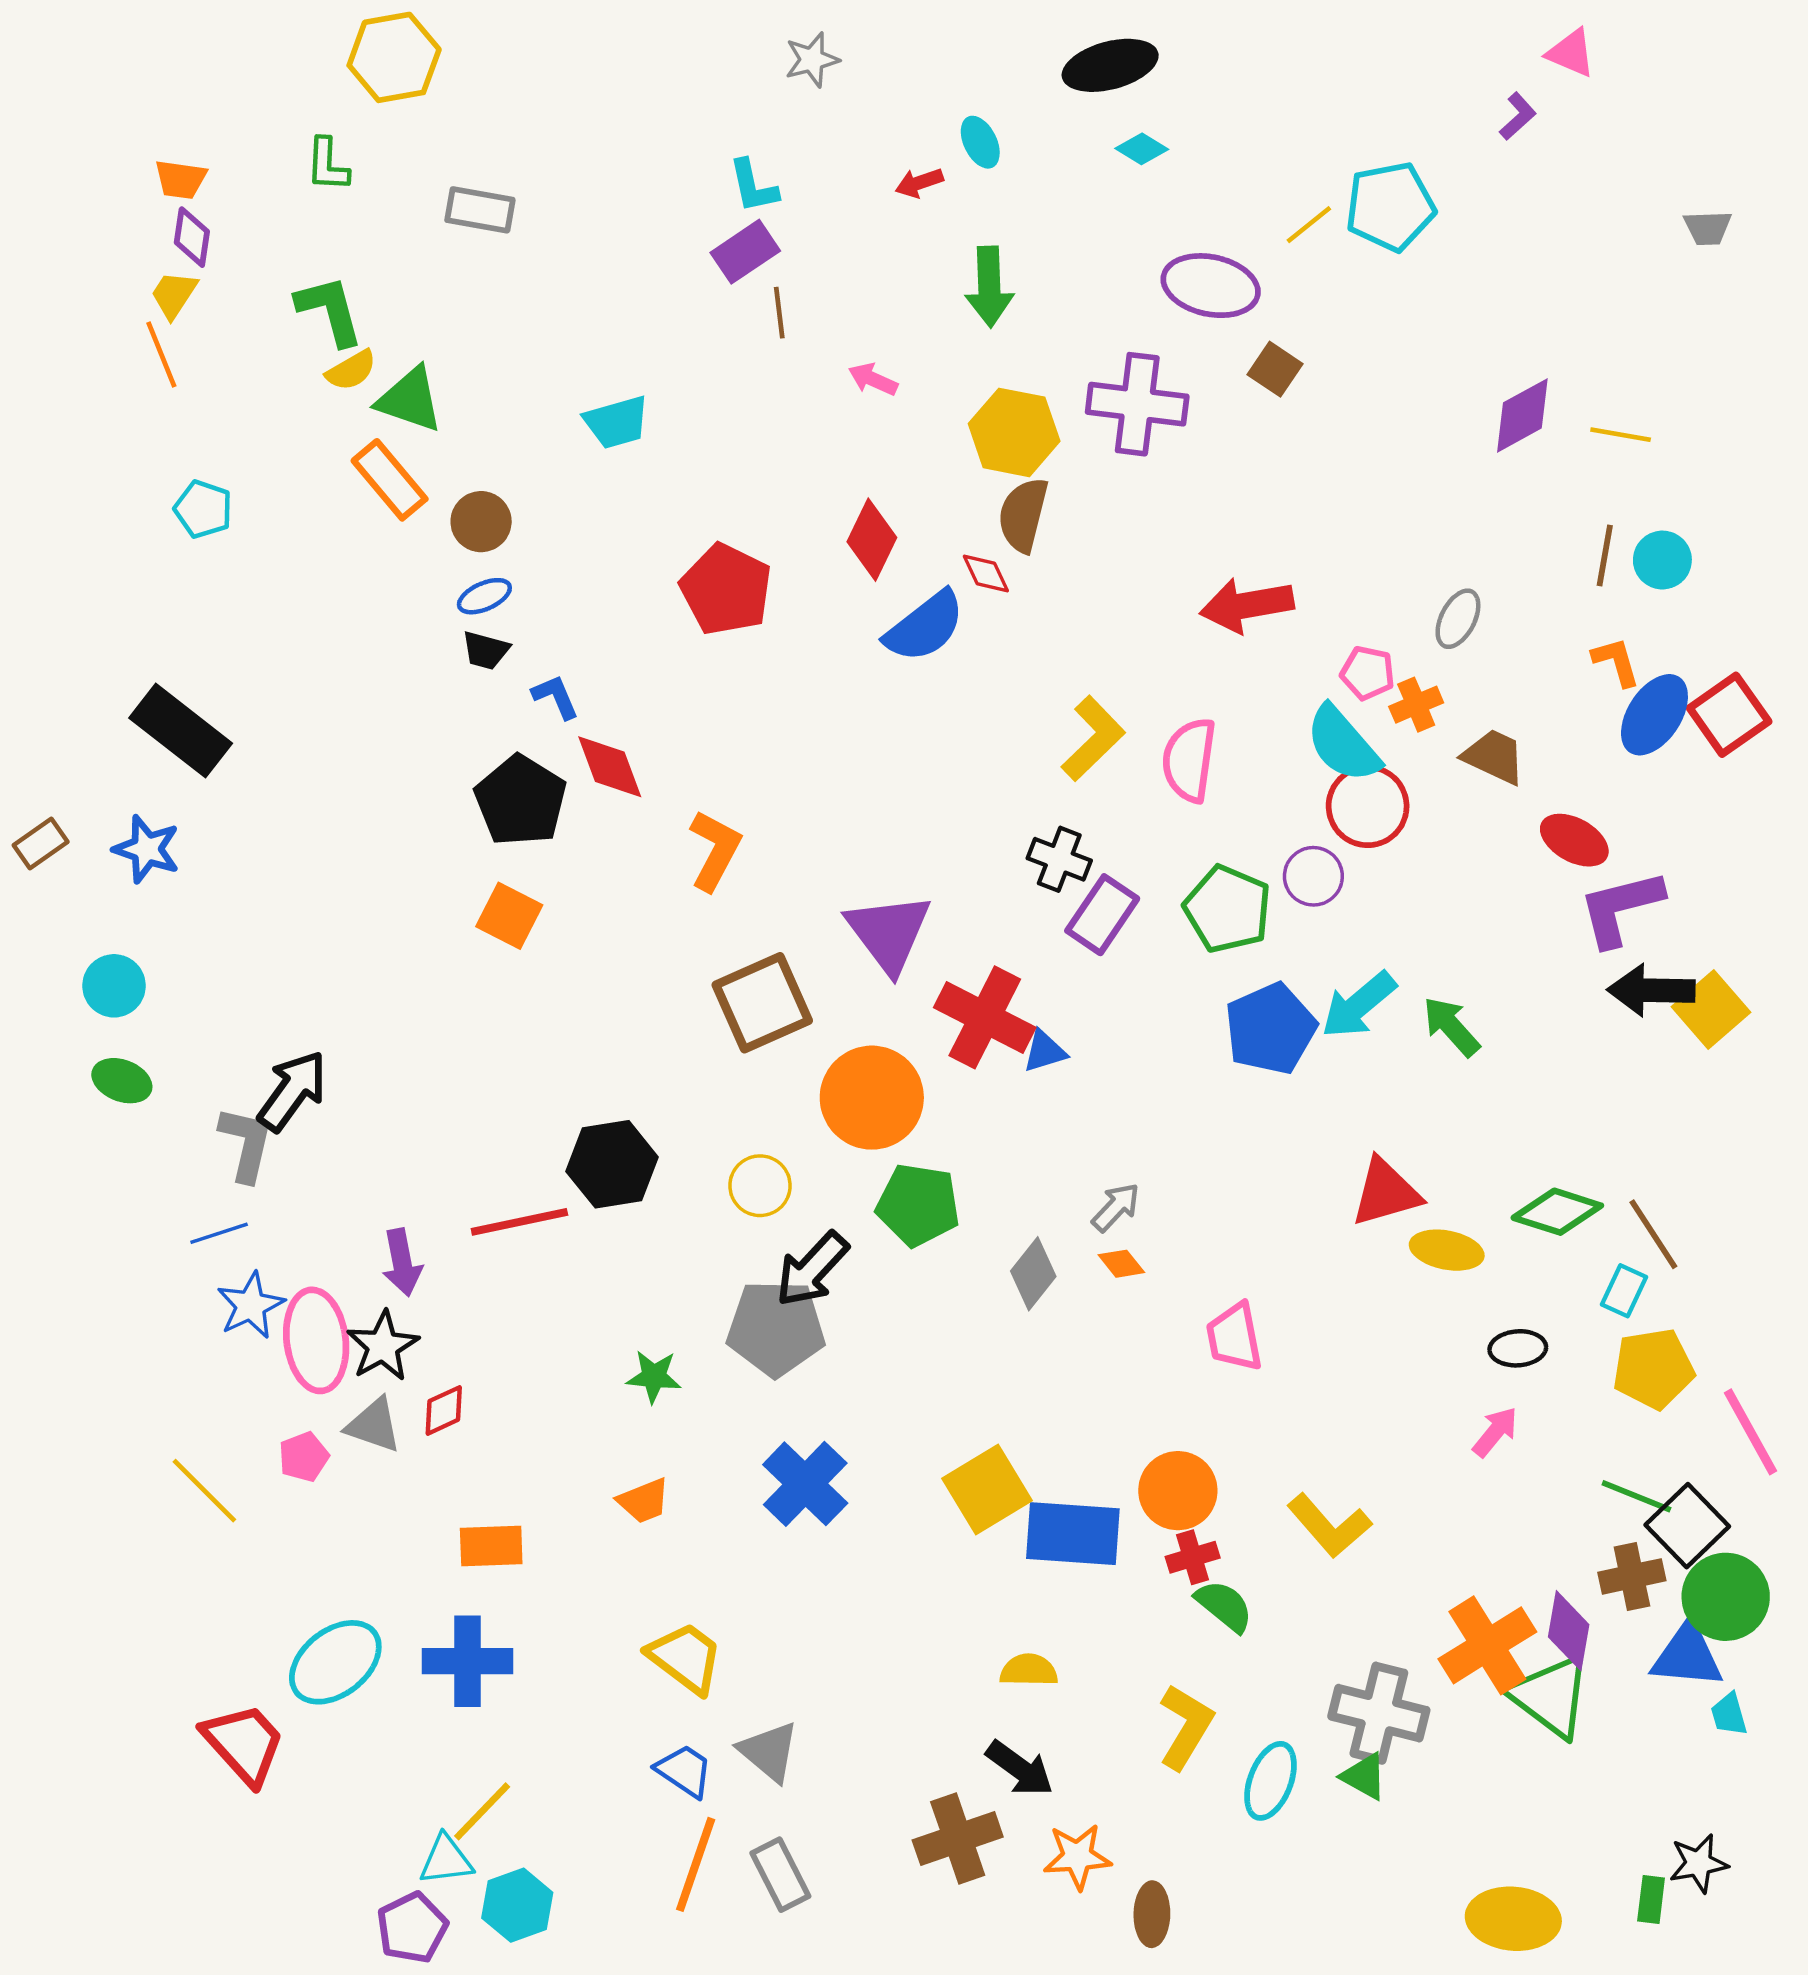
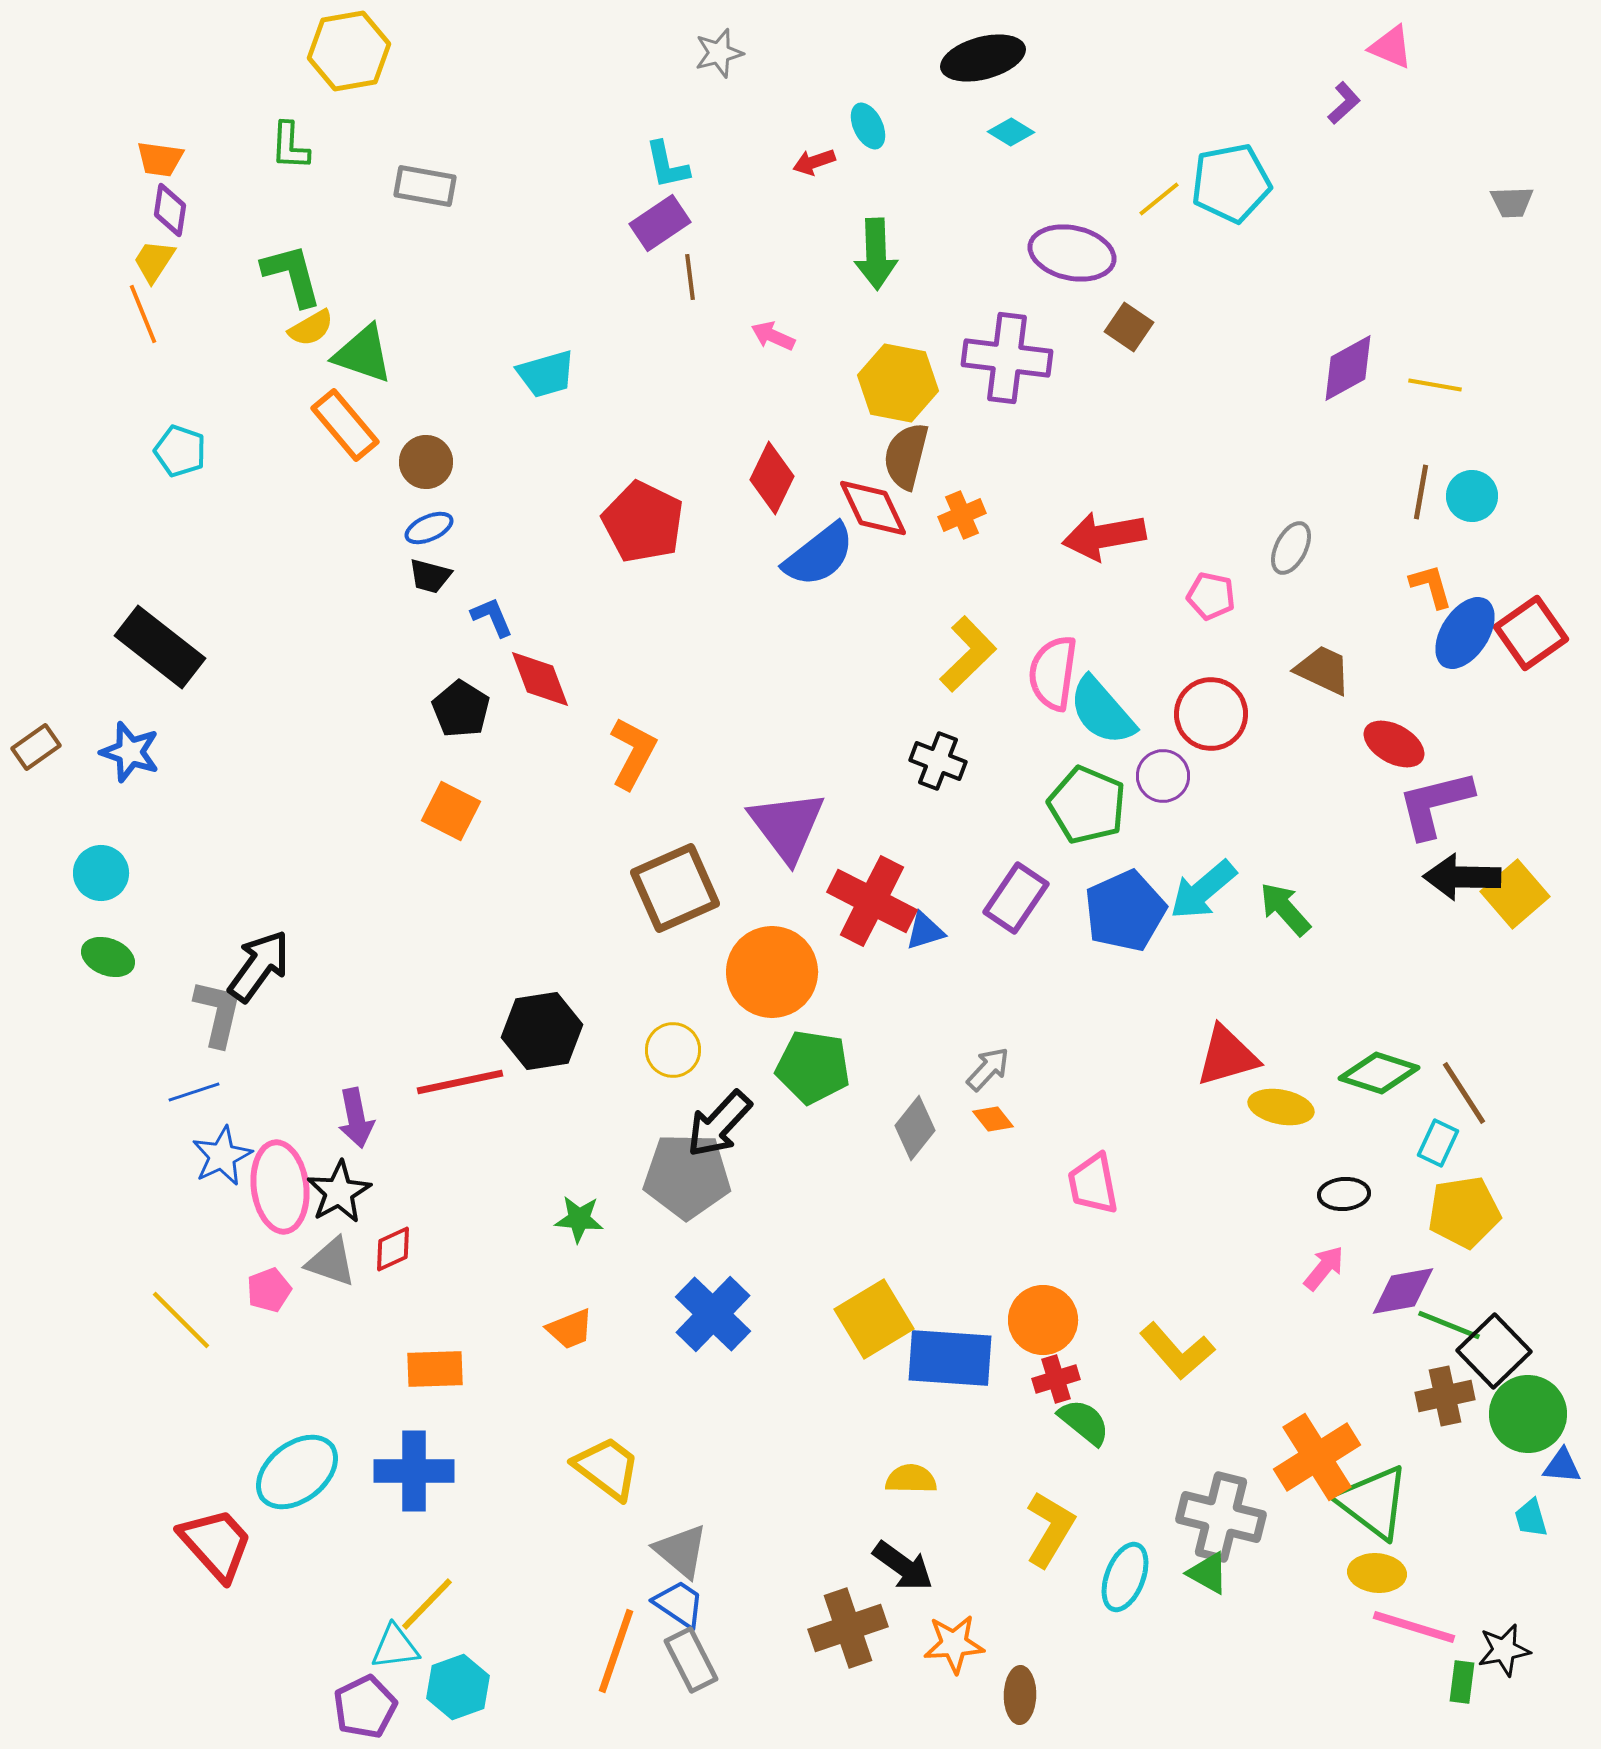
red diamond: (986, 574) -> (873, 508), size x1.6
orange cross: (1416, 705) -> (962, 515), moved
cyan semicircle: (1343, 744) -> (1102, 711), moved
black pentagon: (521, 801) -> (461, 709), size x0.7
purple rectangle: (1102, 915) -> (1016, 898), moved
pink line: (1750, 1432) -> (1414, 1627), moved, turned -44
purple diamond: (1569, 1631) -> (1403, 1291), moved, turned 70
blue triangle: (1687, 1656) -> (1562, 1466), moved, size x0.6
blue trapezoid: (684, 1771) -> (679, 1604), moved
yellow ellipse: (1513, 1919) -> (1377, 1573), moved, size x0.7

